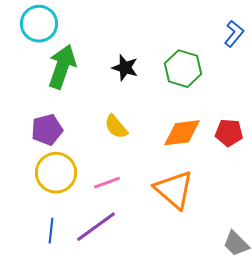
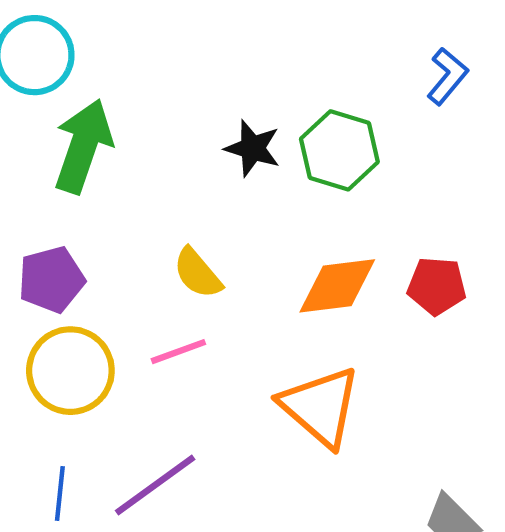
black star: (125, 68) -> (253, 148), moved
pink line: (107, 183) -> (178, 352), moved

